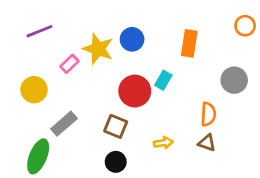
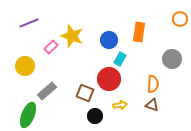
blue circle: (132, 39) -> (109, 40), moved
red circle: (135, 91) -> (109, 79), moved
black circle: (116, 162) -> (95, 116), moved

